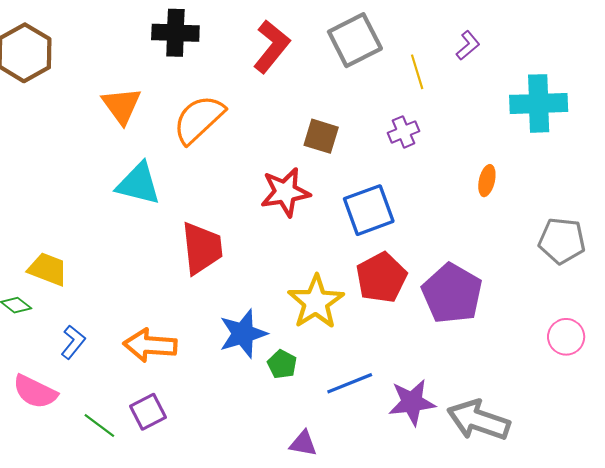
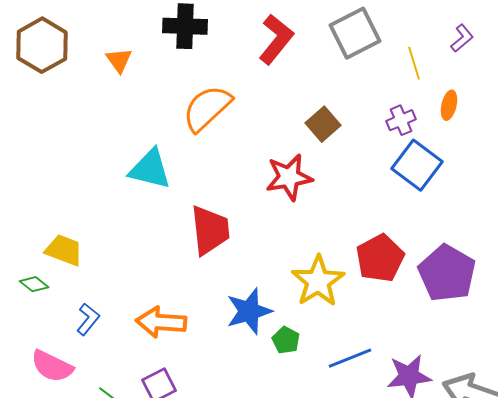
orange triangle: (122, 106) -> (119, 60), moved, size x0.7
brown square: (321, 136) -> (323, 124), turned 32
orange ellipse: (487, 181) -> (449, 105), moved
blue square: (369, 210) -> (417, 165), moved, turned -33

